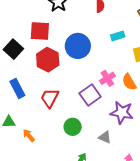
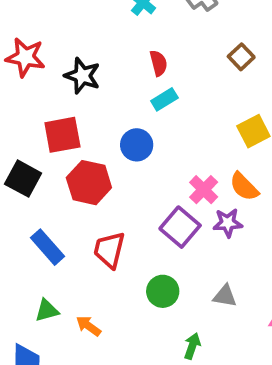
cyan rectangle: (118, 36) -> (164, 99), moved
blue circle: (78, 46) -> (137, 145), size x0.7
purple star: (122, 113) -> (228, 223), moved, size x0.7

